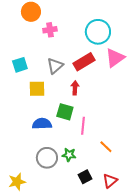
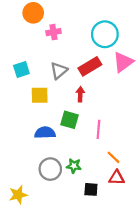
pink line: (83, 126) -> (98, 129), moved
black square: (85, 177) -> (91, 189), turned 32
red triangle: (110, 181) -> (117, 178), moved, turned 42

